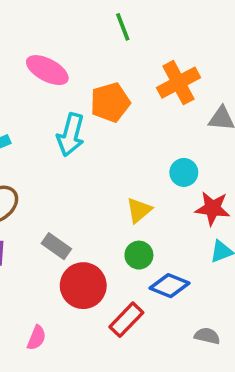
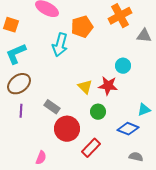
red star: (213, 208) -> (108, 86), moved
yellow triangle: (139, 210) -> (85, 87), moved, turned -35
blue diamond: (169, 286) -> (128, 129), moved

